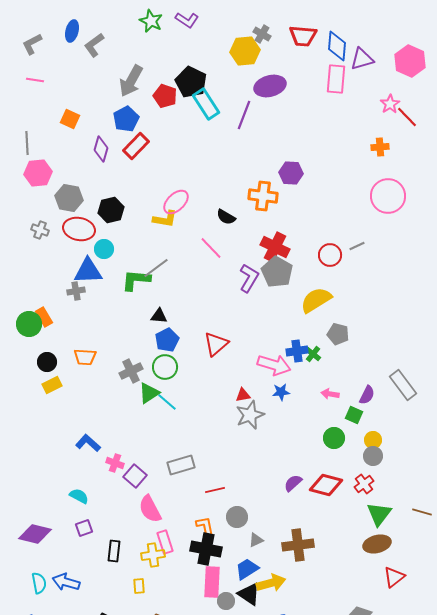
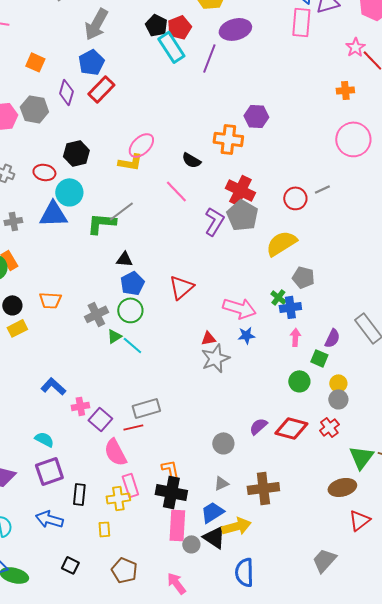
black pentagon: (191, 82) -> (156, 25), size x0.7
red pentagon: (165, 96) -> (179, 27), moved, turned 30
gray hexagon: (69, 198) -> (34, 109), moved
red ellipse: (79, 229) -> (44, 172), size x0.7
cyan circle: (104, 249) -> (69, 192), size x1.4
gray cross: (76, 291) -> (13, 221), moved
blue cross: (297, 351) -> (290, 307), moved
green triangle: (149, 393) -> (114, 336), size x0.7
pink arrow: (330, 394) -> (295, 337), turned 84
pink cross: (115, 463) -> (80, 406), turned -30
red line: (215, 490) -> (133, 427), moved
green triangle: (379, 514) -> (361, 457), moved
gray circle: (237, 517) -> (223, 443), moved
purple square: (84, 528) -> (49, 471), size x1.6
blue arrow: (66, 582) -> (49, 519), moved

